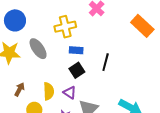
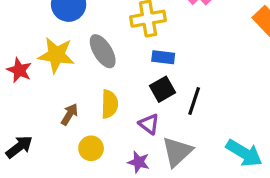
black line: (106, 62) -> (194, 101), moved
yellow semicircle: (49, 91) -> (110, 104), moved

